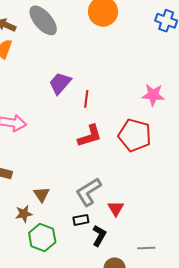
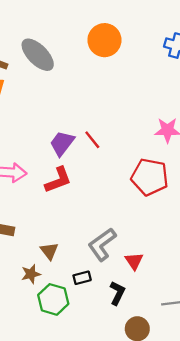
purple trapezoid: (60, 83) -> (62, 143), moved
red line: (86, 99) -> (92, 140), turned -42
red L-shape: (90, 136) -> (58, 180), moved
black rectangle: (81, 220) -> (82, 278), moved

